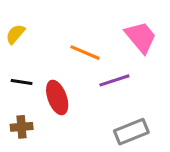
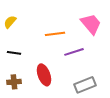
orange line: (85, 53) -> (55, 34), turned -30
red ellipse: (57, 97) -> (44, 75), moved

